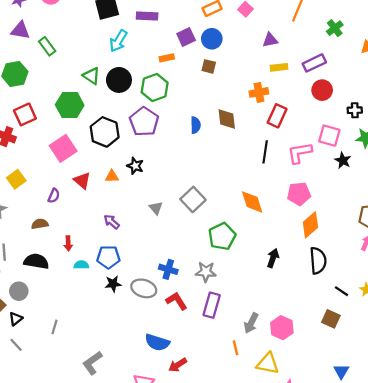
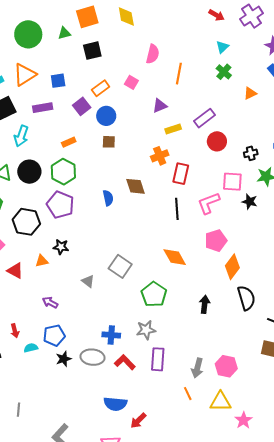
green cross: (335, 28) -> (224, 72), moved
purple square: (186, 37) -> (82, 106), moved

